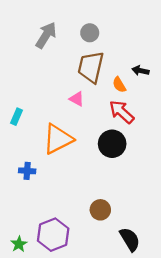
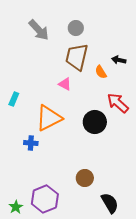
gray arrow: (46, 35) -> (39, 30), turned 105
red arrow: (122, 112) -> (118, 103), moved
blue cross: (27, 171) -> (31, 143), moved

